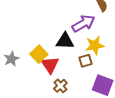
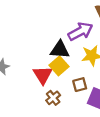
yellow square: (39, 54) -> (59, 66), moved
brown square: (85, 61) -> (80, 85), moved

